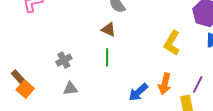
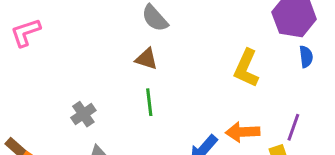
orange arrow: (165, 84) -> (243, 132), turned 80

